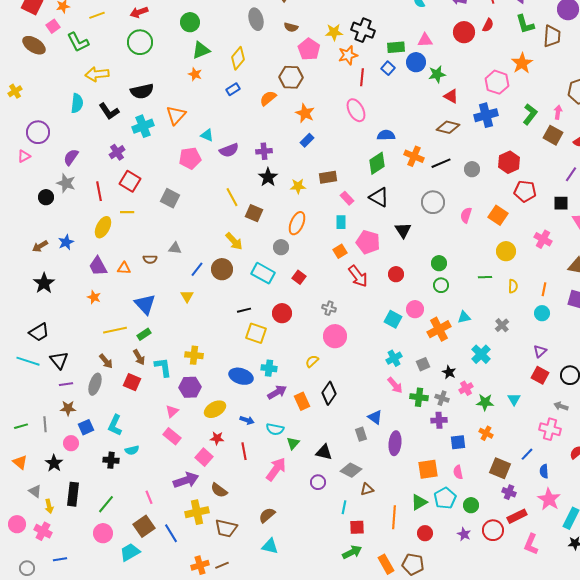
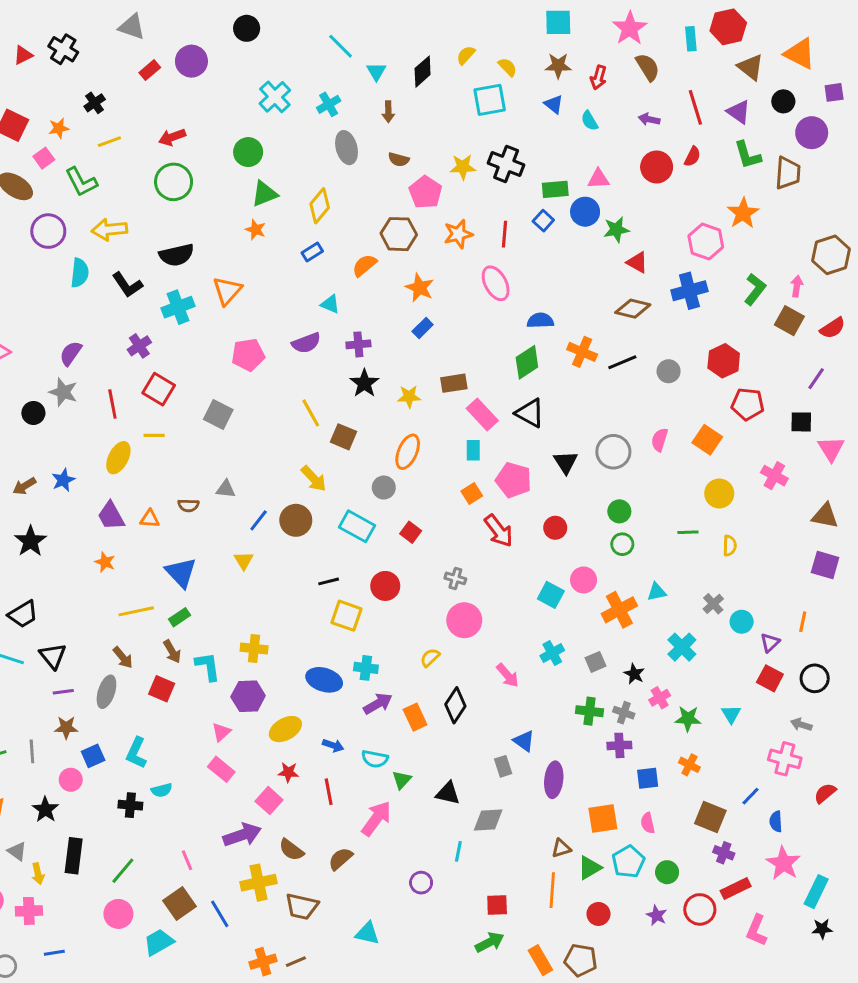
orange star: (348, 55) -> (458, 234), moved
purple circle: (38, 132) -> (48, 231), moved
cyan triangle: (207, 135) -> (330, 304), moved
pink rectangle: (347, 198) -> (482, 414), size x1.5
gray circle: (433, 202) -> (613, 452), moved
orange line: (544, 289) -> (803, 622), moved
cyan circle: (542, 313) -> (742, 622), moved
pink arrow: (395, 385) -> (508, 675), moved
gray diamond: (351, 470) -> (488, 820), turned -30
purple circle: (318, 482) -> (421, 883), moved
brown triangle: (367, 489) -> (561, 848), moved
cyan line: (344, 507) -> (458, 851), moved
brown semicircle: (267, 515) -> (341, 859), moved
pink cross: (43, 531) -> (29, 911), turned -30

